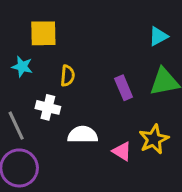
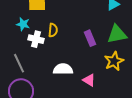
white cross: (48, 107) -> (36, 39), moved
yellow star: (154, 139) -> (114, 61), moved

